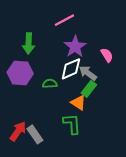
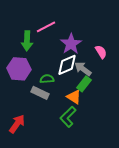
pink line: (65, 20) -> (46, 27), moved
green L-shape: (72, 124) -> (68, 117), turned -130
gray rectangle: (35, 134) -> (40, 93), moved, turned -30

